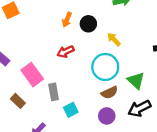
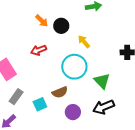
orange arrow: (67, 20) -> (42, 21), turned -72
gray rectangle: (54, 92) -> (16, 97), moved, turned 42
brown semicircle: (109, 93) -> (60, 92), moved

